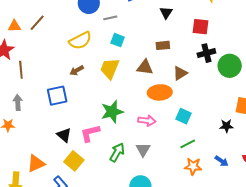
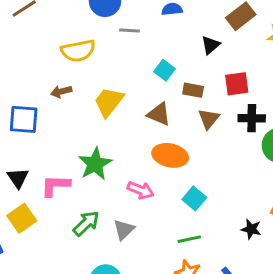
red square: (201, 27) -> (237, 84), moved, turned -30
cyan square: (118, 40) -> (164, 70), moved
brown triangle: (180, 73) -> (209, 119), moved, turned -35
green star: (112, 112) -> (95, 164), turned -30

